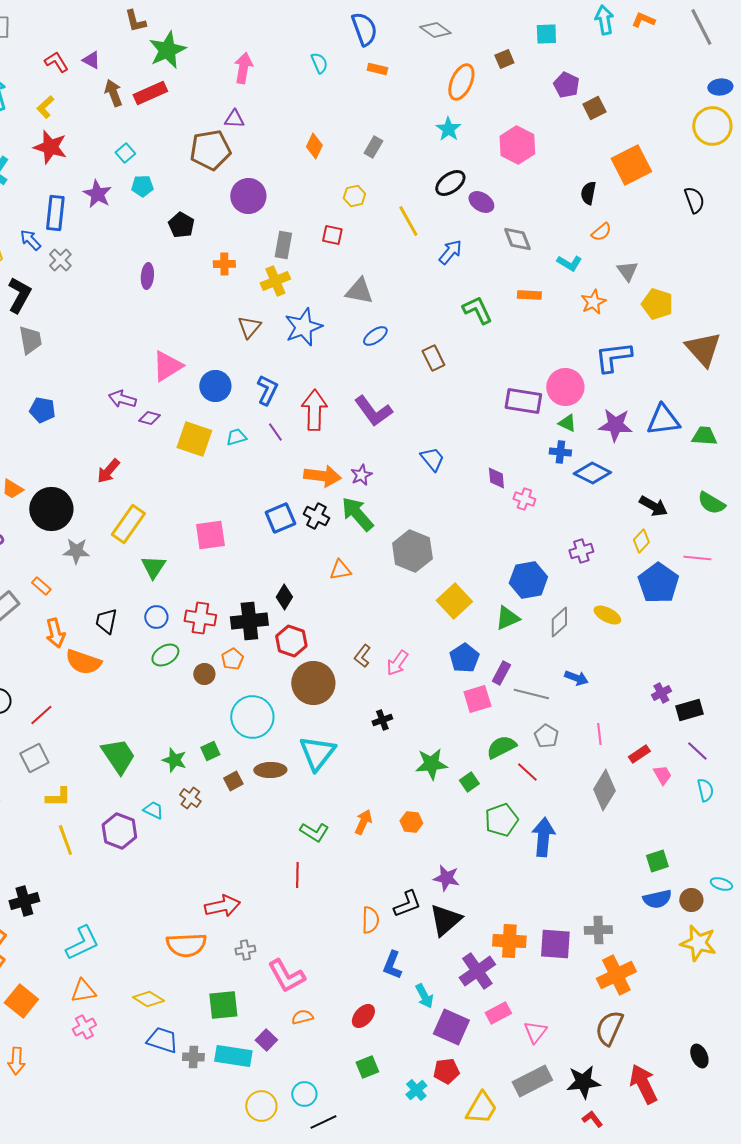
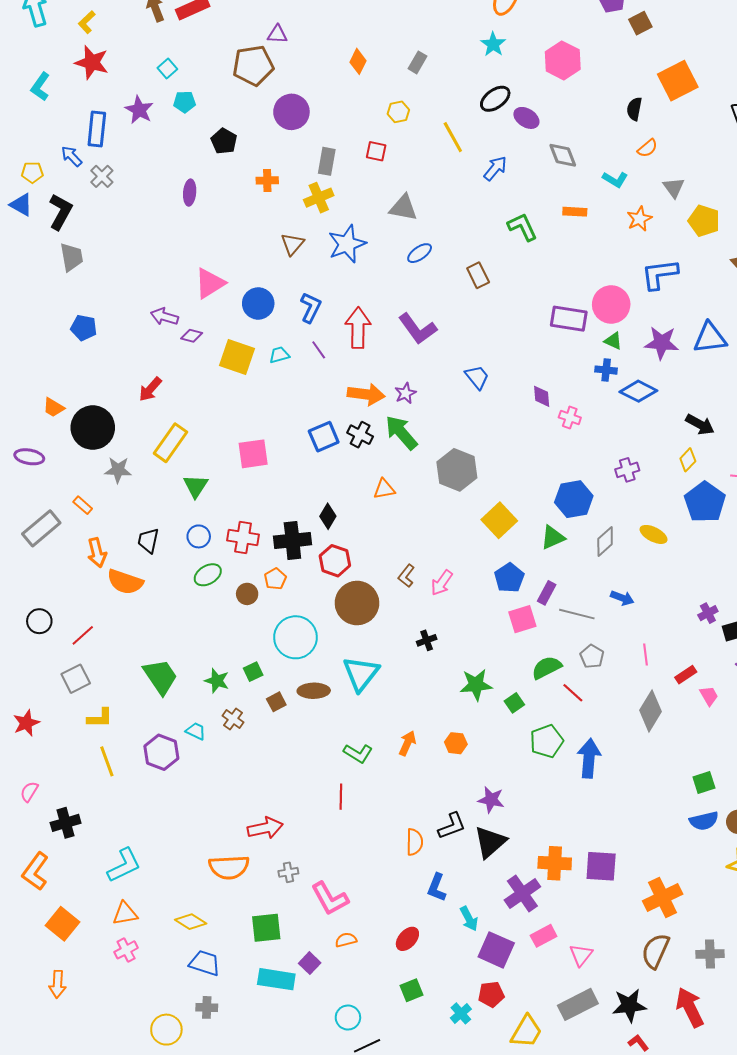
gray cross: (598, 930) -> (710, 954), moved
gray cross: (193, 1057) -> (207, 1007), moved
yellow circle: (261, 1106) -> (166, 1030), moved

